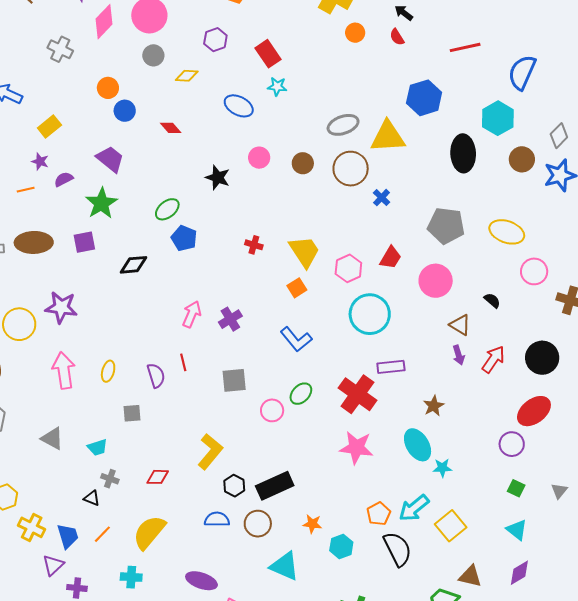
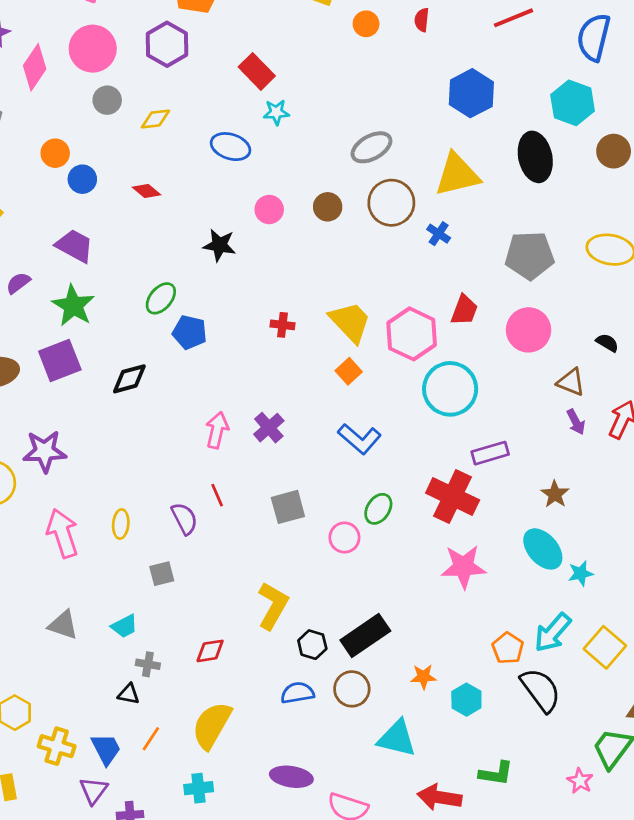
red semicircle: (397, 37) -> (422, 20), turned 48
purple hexagon: (215, 40) -> (167, 44), moved, size x1.4
yellow triangle: (388, 137) -> (457, 175), moved
purple square: (84, 242) -> (60, 360), size x1.4
pink hexagon: (348, 268) -> (412, 334), size x1.4

